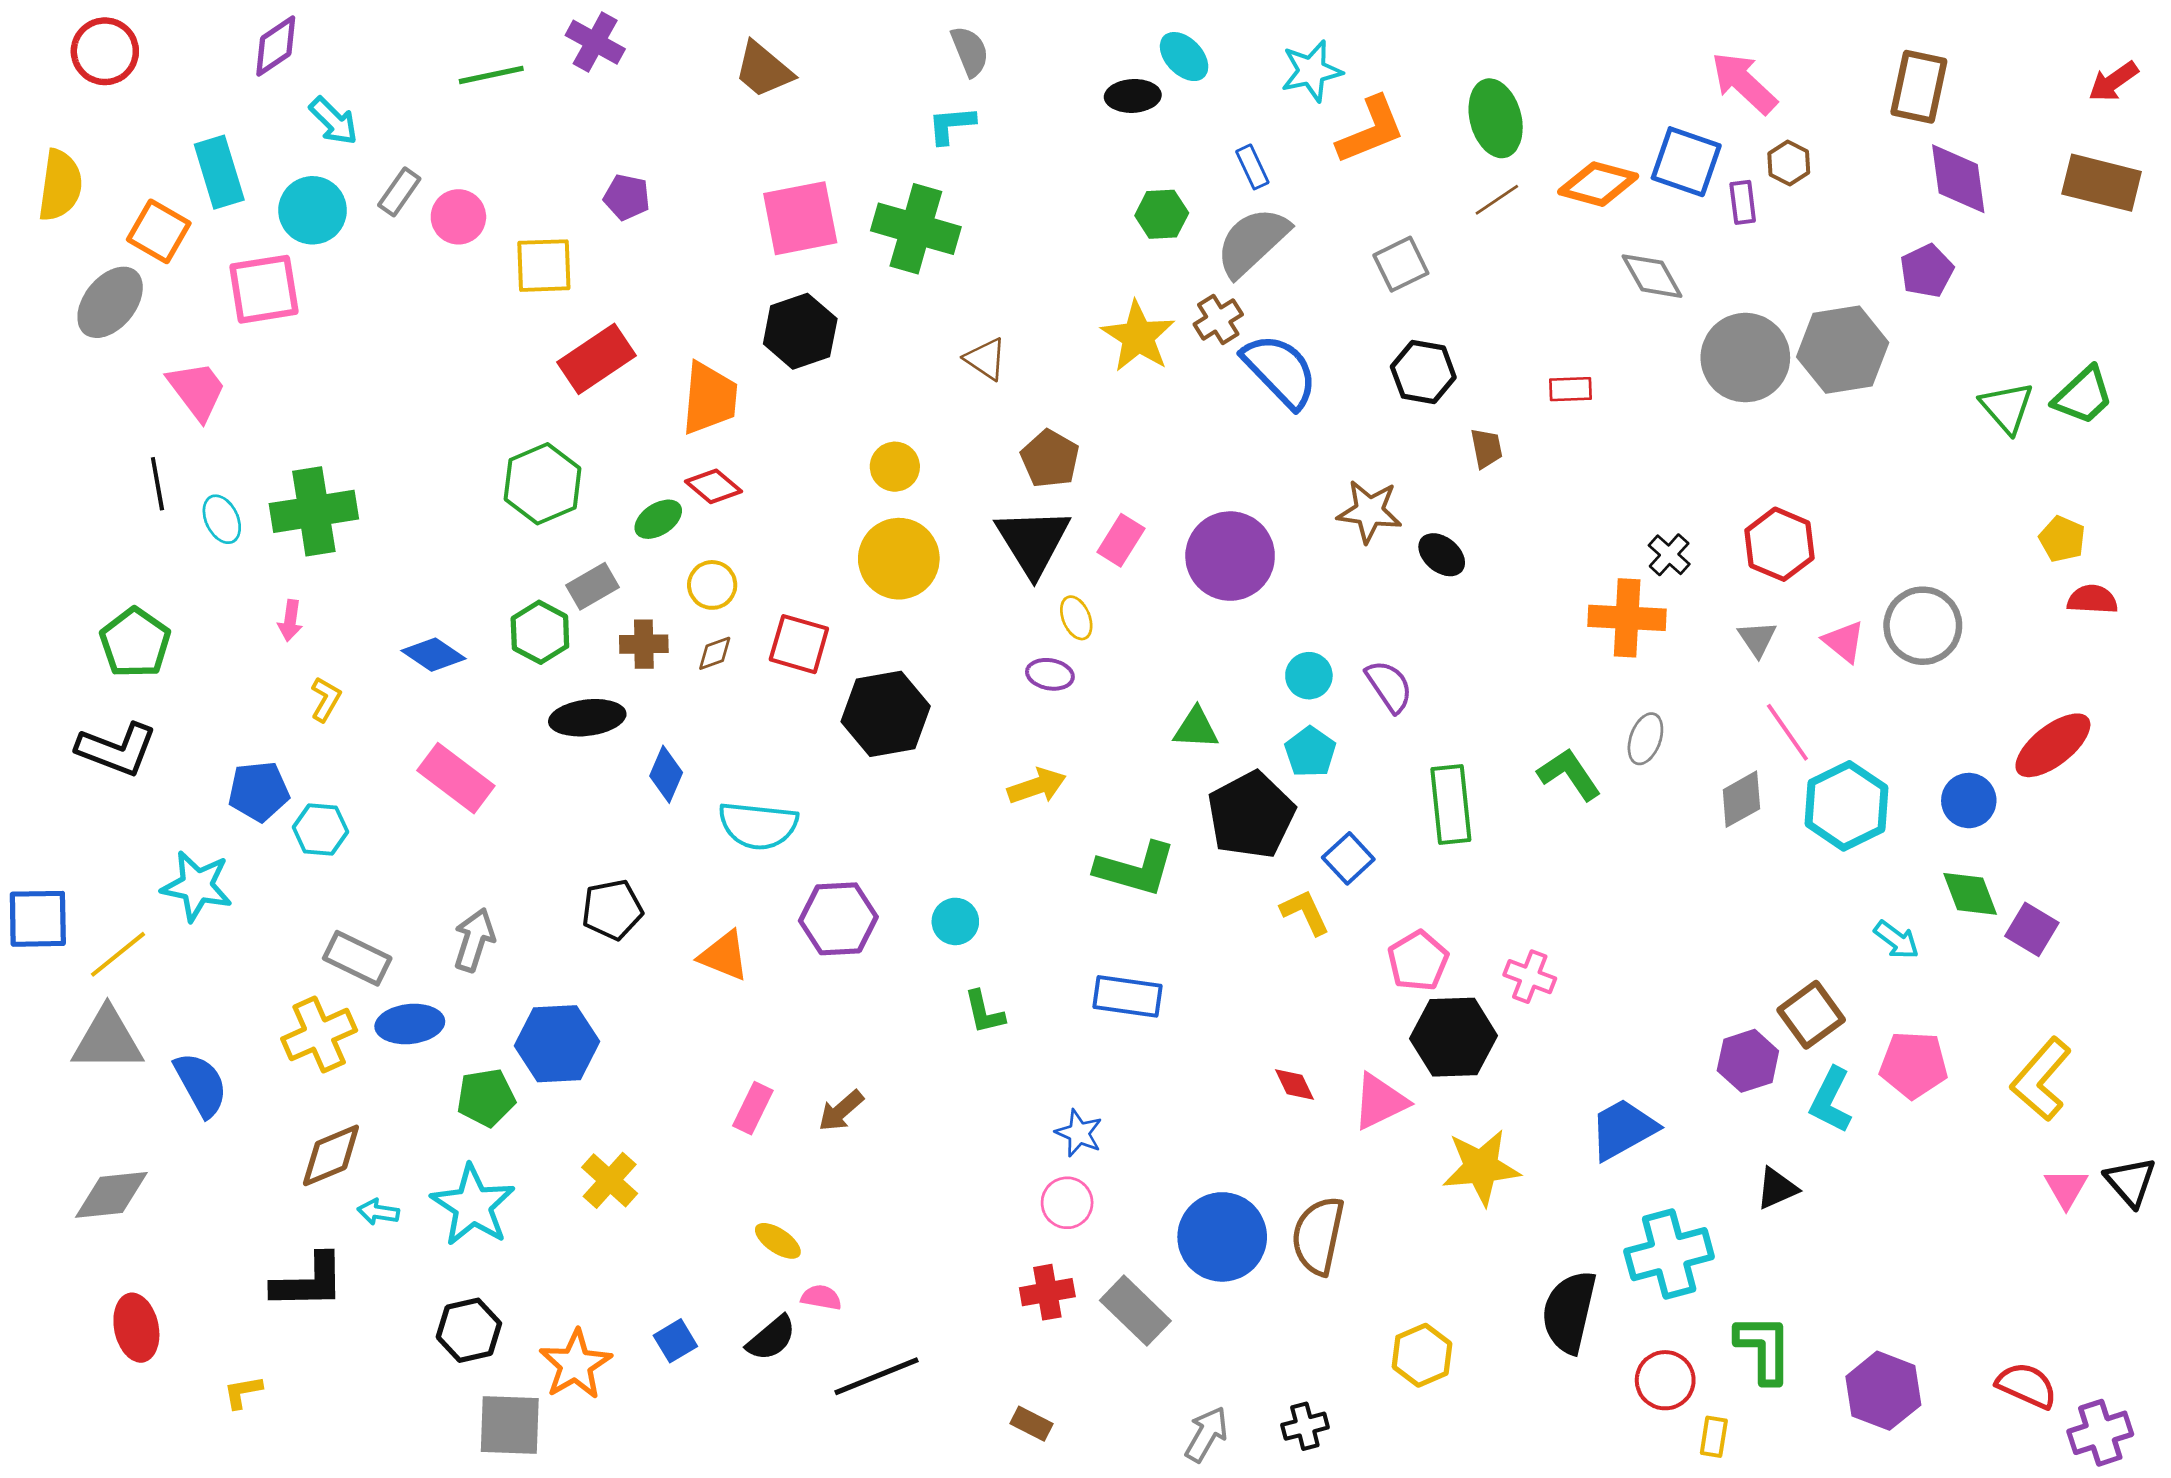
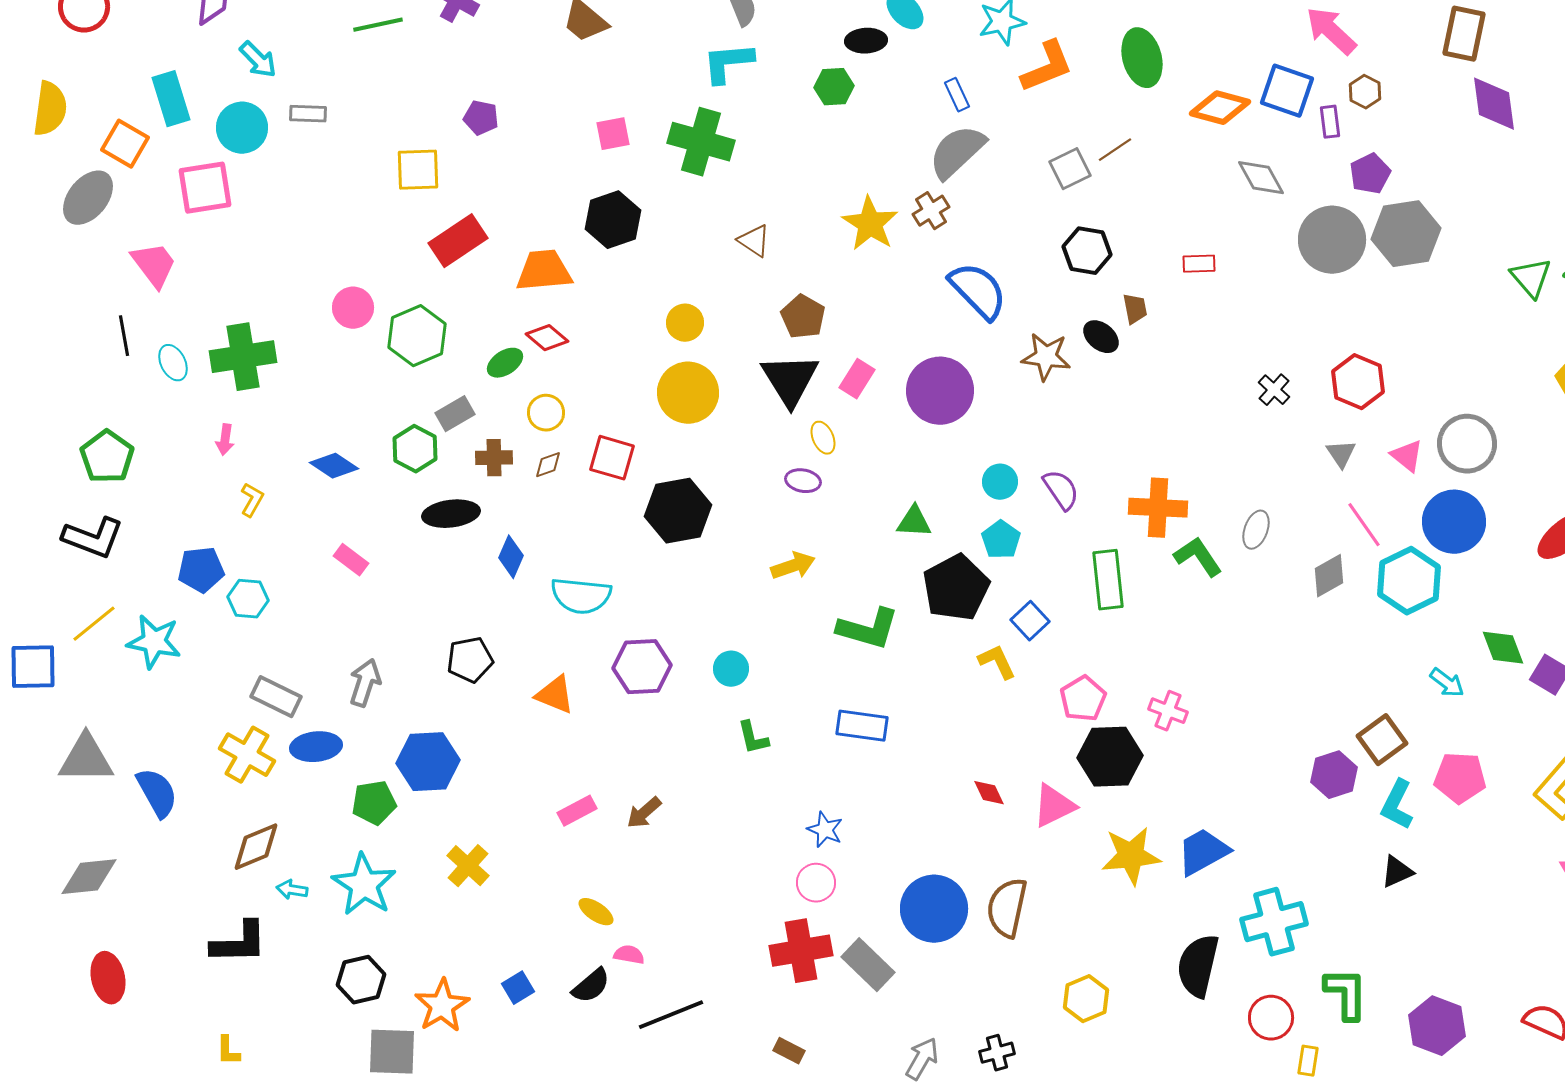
cyan L-shape: (951, 125) -> (728, 63), size x1.4
gray rectangle: (399, 192) -> (308, 114), turned 57
brown line: (1497, 200) -> (1115, 150), moved
green hexagon: (1162, 214) -> (834, 87), moved
pink circle: (458, 217) -> (353, 308), moved
pink square: (800, 218) -> (613, 134), size x0.6
purple pentagon: (1927, 271) -> (1370, 174), moved
blue semicircle: (1280, 371) -> (978, 291), moved
orange trapezoid: (710, 398) -> (544, 271), turned -100
black ellipse: (1442, 555) -> (1101, 337), moved
orange cross: (1627, 618) -> (1158, 508), moved
pink rectangle: (456, 778) -> (351, 560), size x0.6
blue circle: (1969, 801) -> (1454, 522), moved, size x1.5
yellow line: (118, 954) -> (94, 624), moved
yellow cross: (319, 1035) -> (247, 755), turned -36
pink rectangle: (753, 1108) -> (577, 811), turned 36
blue trapezoid: (1623, 1129) -> (1203, 852), moved
black triangle: (1777, 1188) -> (1397, 872), moved
red cross: (1047, 1292) -> (801, 951), size x1.5
yellow L-shape: (243, 1392) -> (228, 1051), moved, turned -80

